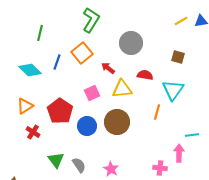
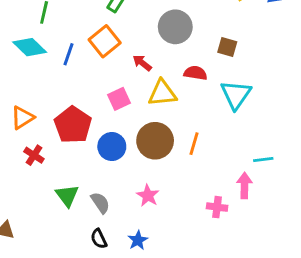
brown square: (178, 57) -> (227, 47), moved
cyan diamond: (30, 70) -> (30, 47), moved
orange line: (157, 112) -> (194, 144), moved
pink star: (111, 169) -> (148, 196), moved

